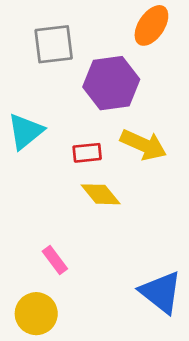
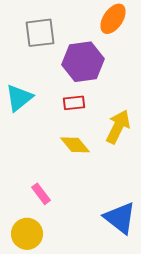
yellow arrow: (143, 145) -> (118, 127), moved, turned -88
red rectangle: (87, 153) -> (74, 103), moved

